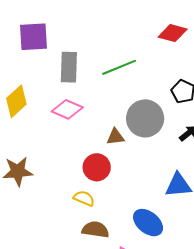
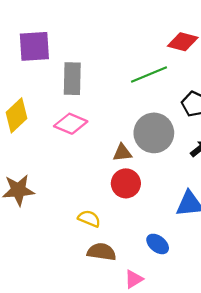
green line: (119, 67) -> (149, 74), moved
red circle: (97, 167) -> (126, 183), moved
blue ellipse: (148, 223) -> (158, 244), size x0.7

